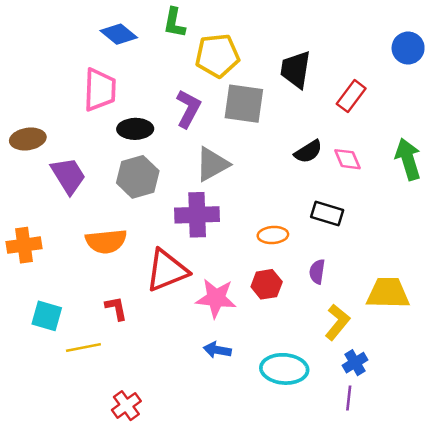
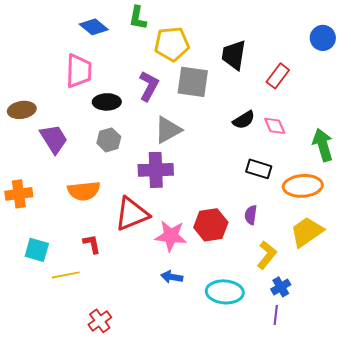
green arrow: (408, 159) -> (323, 145), moved
gray hexagon: (138, 177) -> (109, 140), size x0.7
orange ellipse: (273, 235) -> (303, 186), moved, size x1.6
red hexagon: (267, 284) -> (211, 225), size x1.4
yellow trapezoid: (388, 293) -> (307, 232), turned -36

